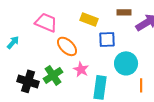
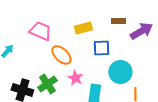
yellow rectangle: (89, 19) -> (83, 28), turned -36

